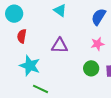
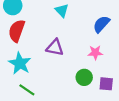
red semicircle: (22, 36) -> (17, 31), size x1.5

